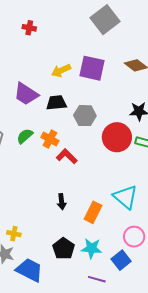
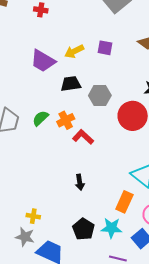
purple square: (92, 68) -> (105, 48), size x0.6
purple trapezoid: (26, 94) -> (43, 61), moved
orange cross: (50, 139) -> (66, 120), turned 36
orange rectangle: (93, 212) -> (124, 202), moved

